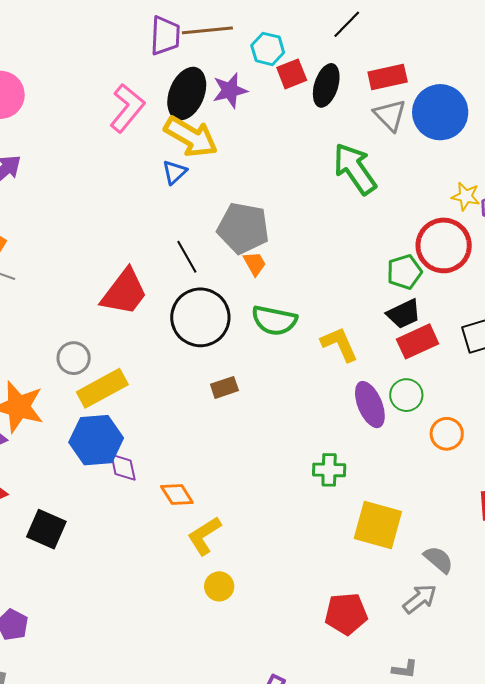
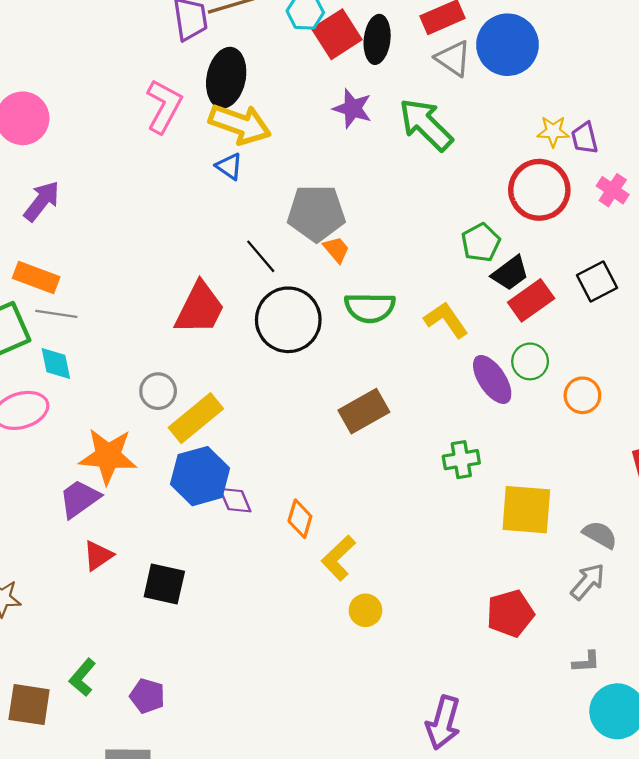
red square: (292, 74) -> (337, 34), size x1.4
purple star: (230, 90) -> (352, 108), moved, turned -30
blue triangle: (174, 172) -> (229, 166), turned -32
green pentagon: (404, 272) -> (481, 243), moved
brown rectangle: (224, 387) -> (364, 411), moved, size x1.6
orange diamond: (177, 495) -> (300, 519), turned 60

